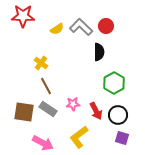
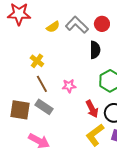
pink star: (73, 104) -> (69, 86), moved
yellow L-shape: (79, 137) -> (95, 135), moved

